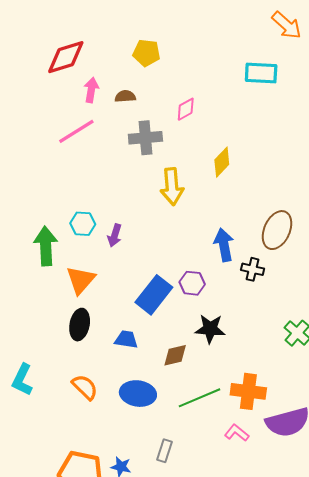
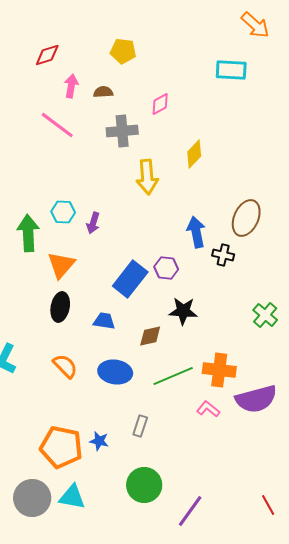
red diamond: (66, 57) -> (47, 55), size x0.7
pink line: (76, 131) -> (57, 125), turned 69

